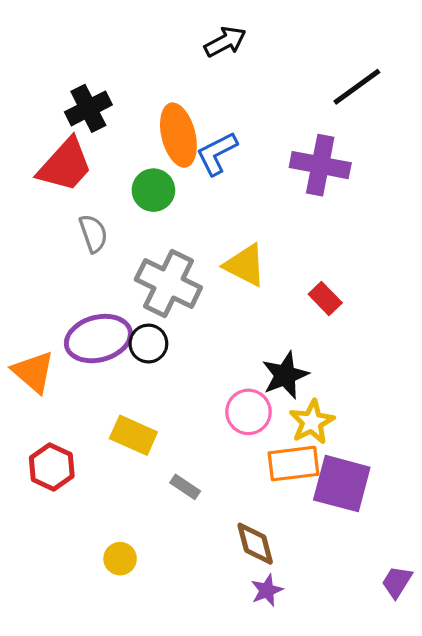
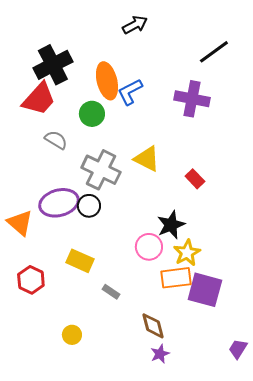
black cross: (88, 108) -> (53, 65), size x1.4
gray semicircle: (93, 233) -> (56, 140), turned -40

